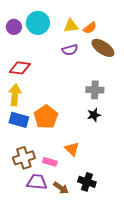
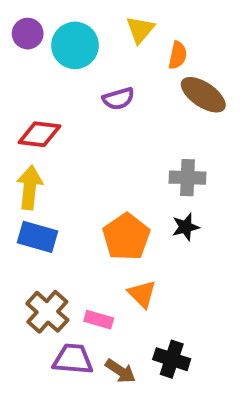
yellow triangle: (71, 26) -> (140, 30), moved, turned -42
purple circle: (14, 27) -> (28, 34), moved
orange semicircle: (90, 28) -> (178, 55), turned -40
purple semicircle: (70, 50) -> (118, 99), moved
orange pentagon: (46, 117) -> (126, 237), moved
brown cross: (24, 158) -> (47, 312), turned -30

